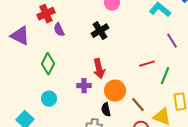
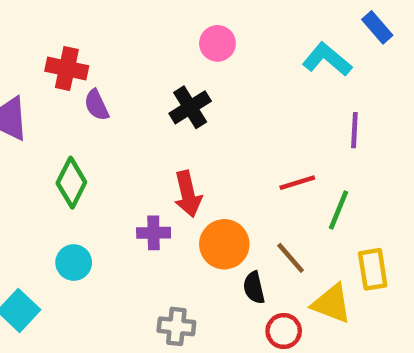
red cross: (46, 14) -> (67, 68), turned 36
purple line: (172, 41) -> (354, 130), turned 35
brown line: (138, 105) -> (291, 258), moved
black semicircle: (106, 110) -> (254, 288), moved

